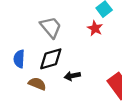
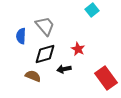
red star: (95, 28) -> (78, 49), moved
blue semicircle: (19, 59) -> (21, 36), moved

